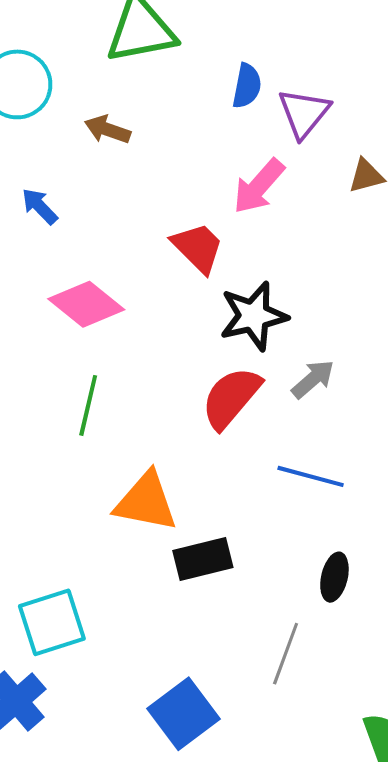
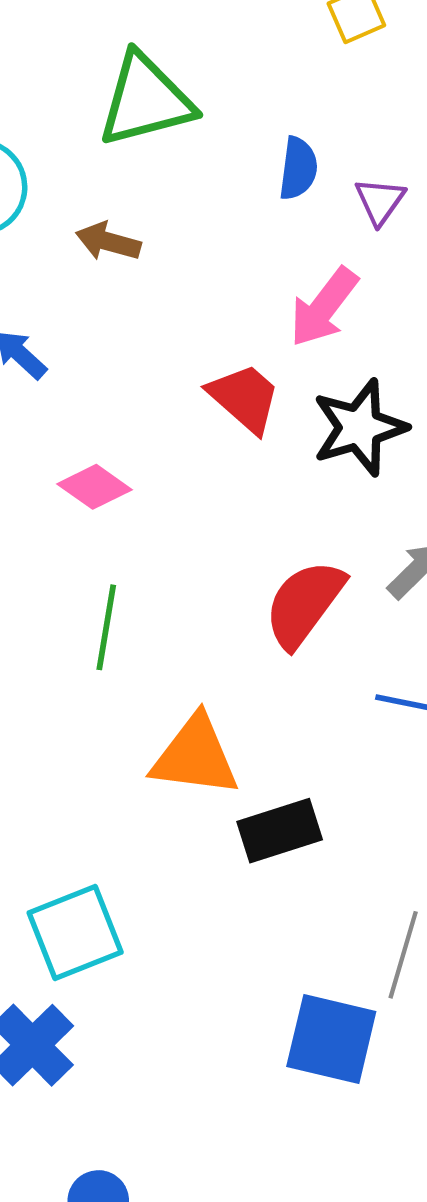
purple triangle: (304, 113) -> (380, 201), size x0.7
pink diamond: (86, 304) -> (94, 487), size x0.7
black star: (254, 316) -> (359, 428), moved
blue square: (183, 714) -> (331, 1039), moved, turned -36

